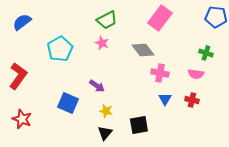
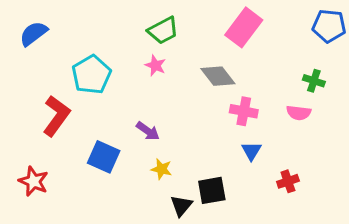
red L-shape: (18, 76) -> (56, 116), moved
red cross: (192, 100) -> (288, 181), moved, turned -32
black triangle: (105, 133) -> (181, 206), moved

